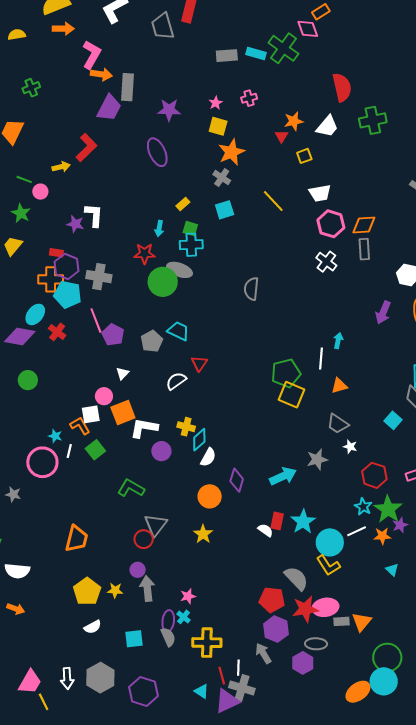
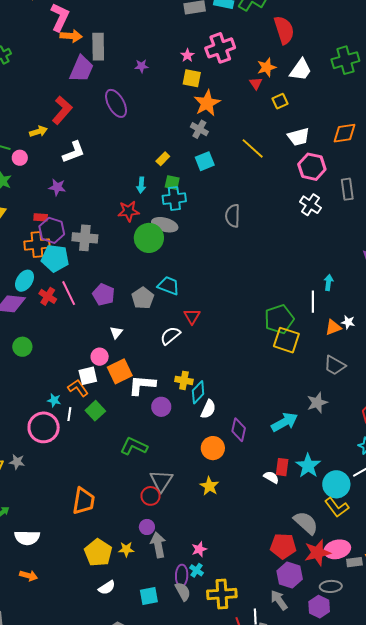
red semicircle: (342, 87) -> (284, 30), moved
pink cross: (249, 98) -> (220, 48), size x1.8
purple star: (169, 110) -> (141, 66), size x0.6
purple ellipse: (157, 152) -> (116, 103), moved
white L-shape: (94, 215) -> (74, 152), moved, turned 70
orange diamond: (364, 225) -> (344, 133), moved
gray semicircle: (251, 289) -> (233, 216), moved
pink line: (96, 320) -> (69, 293), moved
white star: (350, 447) -> (348, 322), moved

